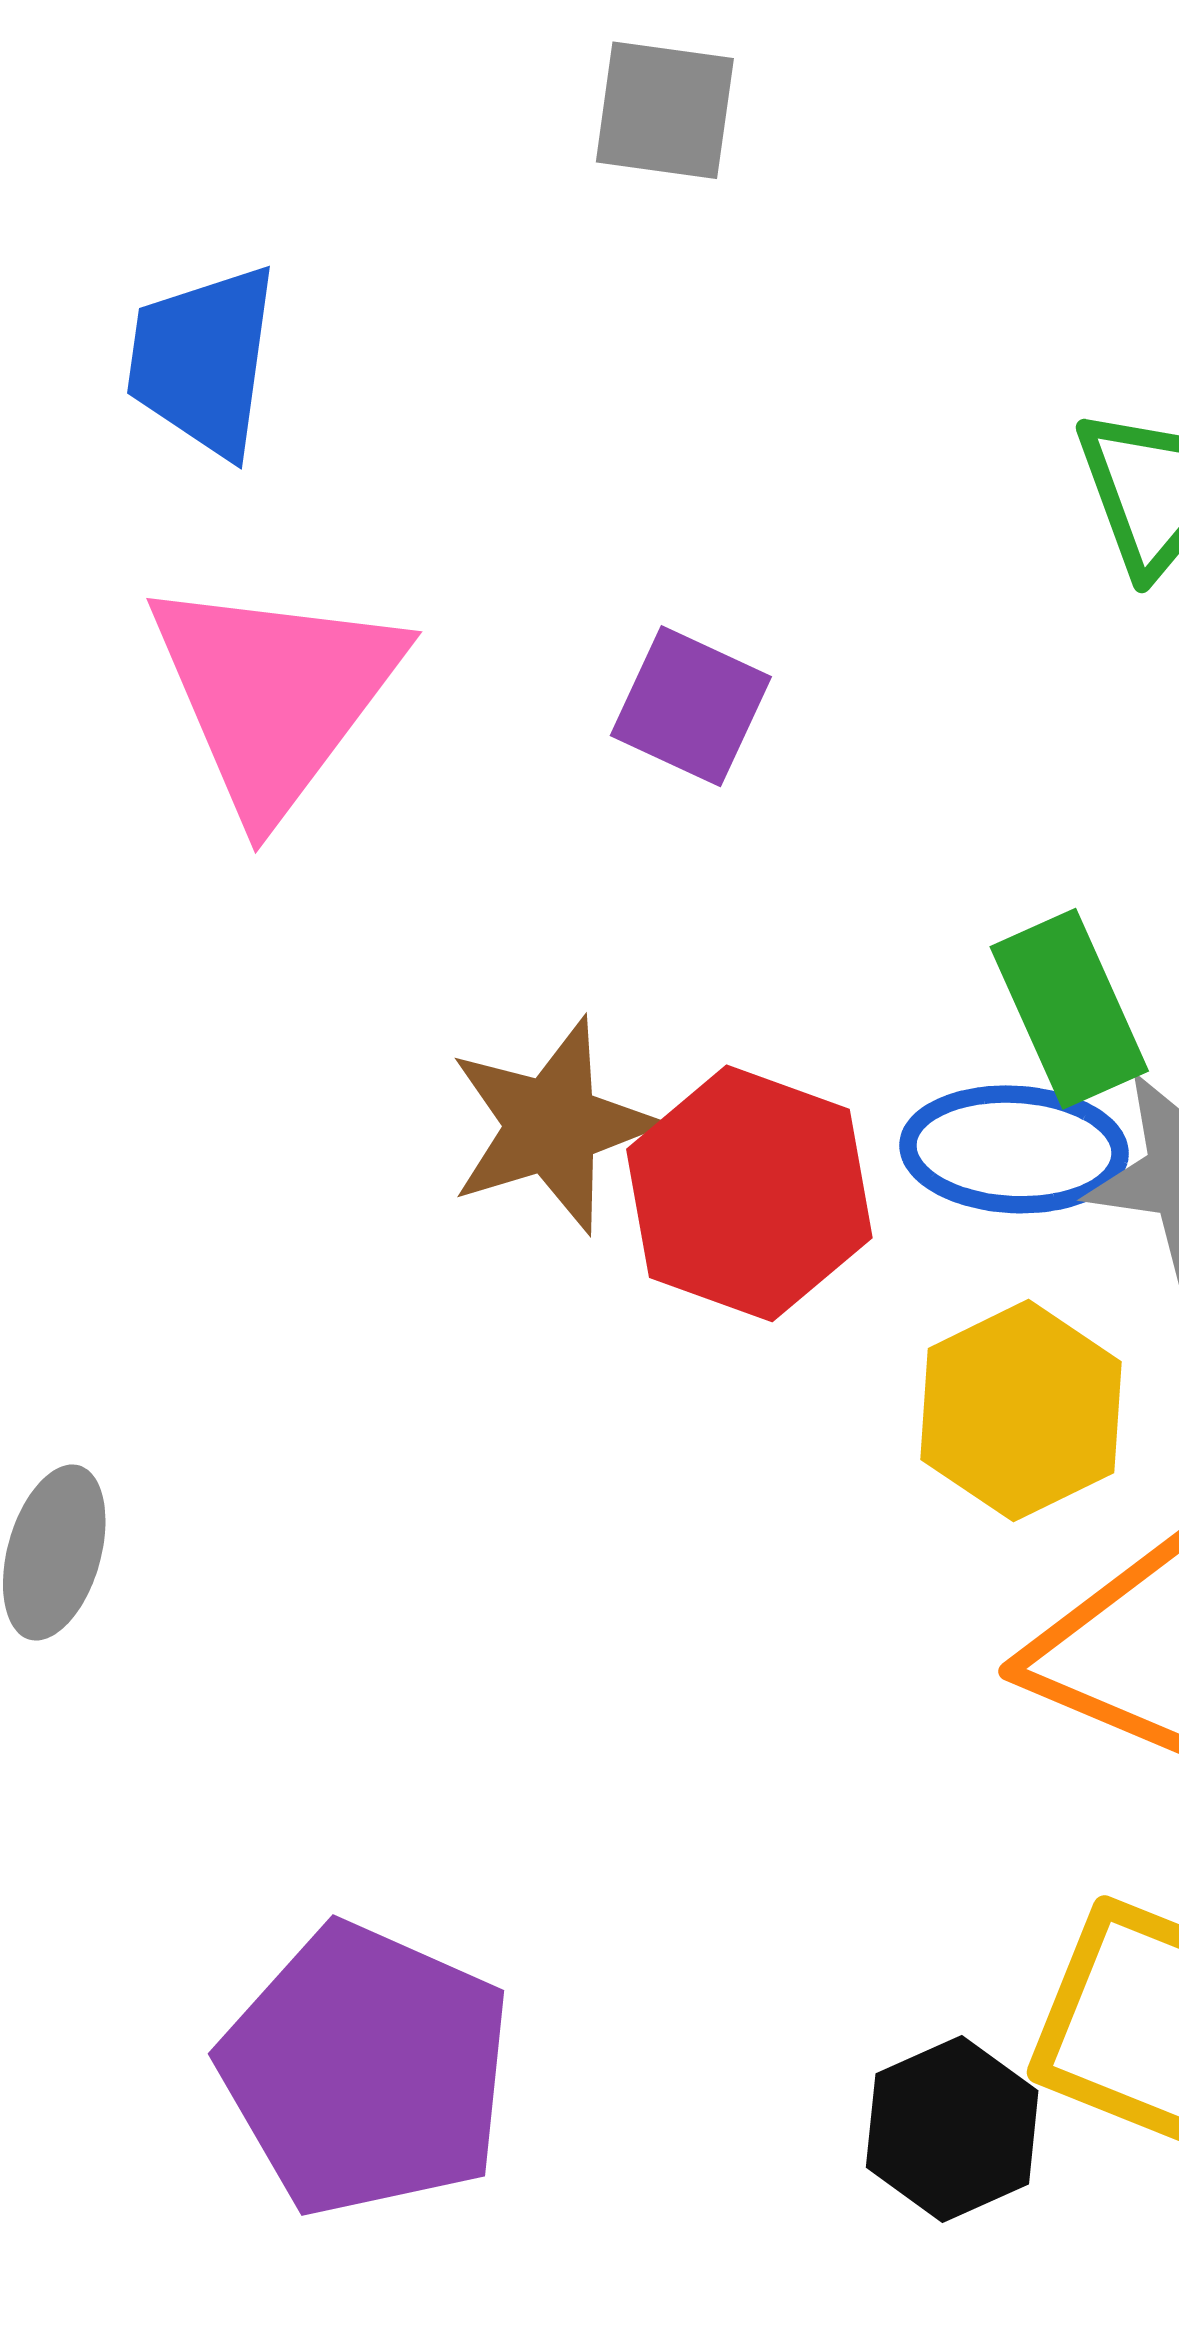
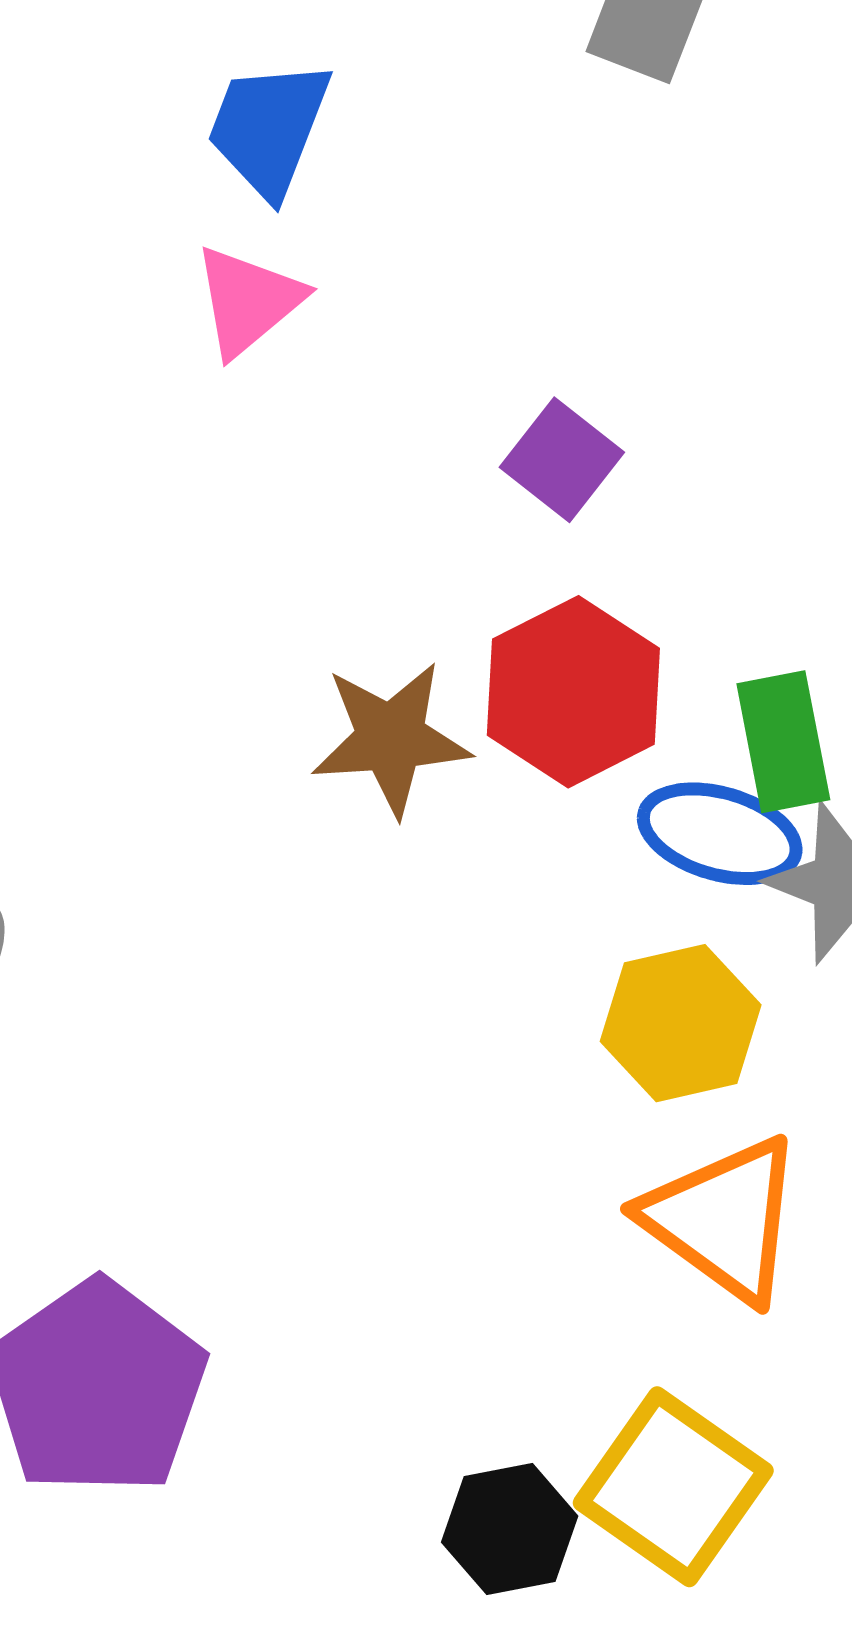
pink triangle: (275, 694) -> (248, 301), moved, size x0.6
red hexagon: (749, 1193) -> (573, 692), moved

